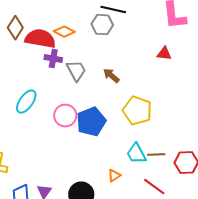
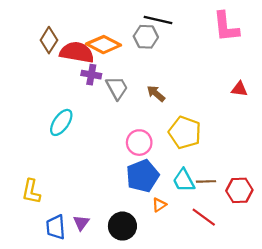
orange diamond: (64, 32) -> (104, 45), size x1.4
red triangle: (164, 54) -> (239, 89), moved
pink circle: (65, 116) -> (139, 143), moved
blue pentagon: (91, 122) -> (143, 176), moved

